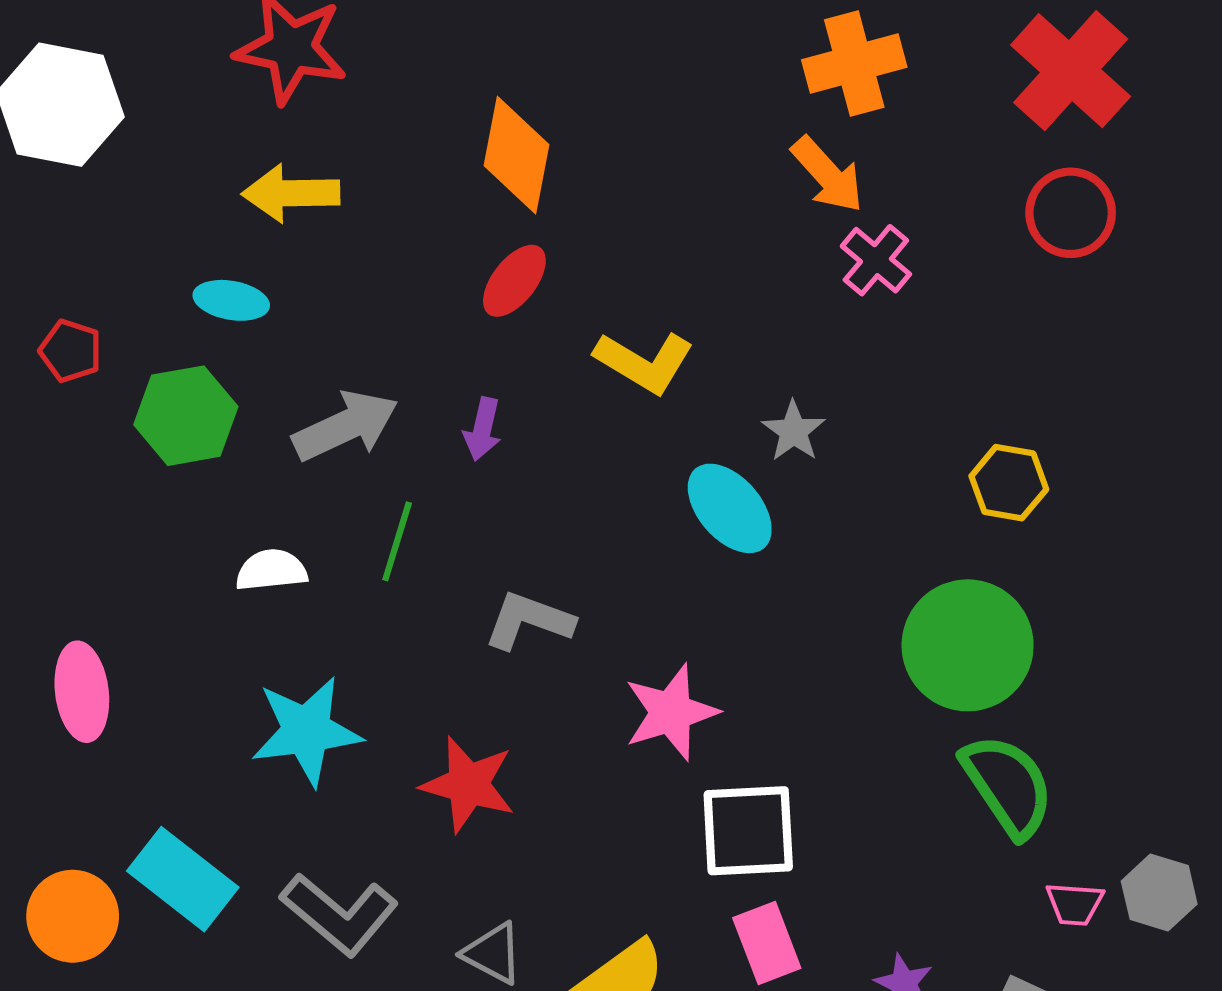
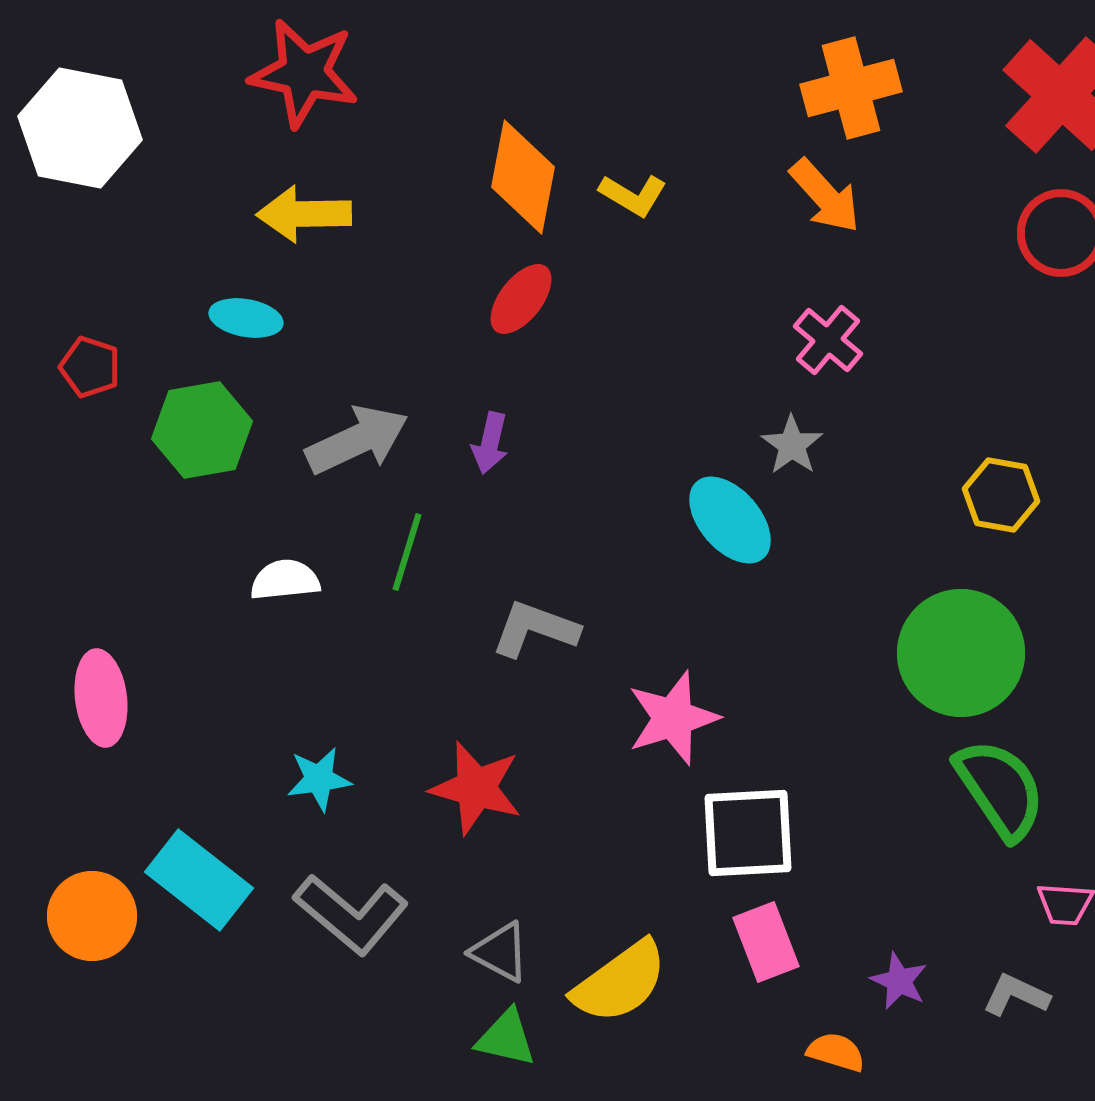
pink cross: (876, 260) -> (828, 340), moved
yellow L-shape: (644, 362) -> (633, 195), moved, size x0.7
cyan star: (306, 731) -> (319, 779), moved, size x0.6

